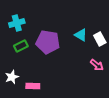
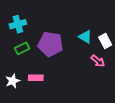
pink arrow: (97, 65) -> (98, 61), moved
pink rectangle: (33, 86) -> (36, 78), moved

